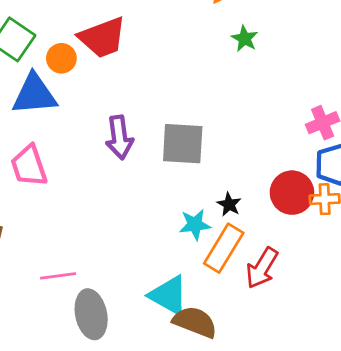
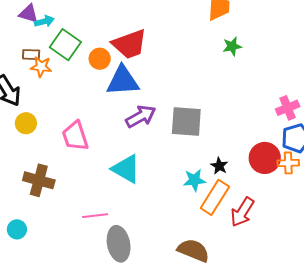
green star: (245, 39) -> (232, 46), turned 30
blue triangle: (34, 94) -> (123, 81), moved
purple arrow: (119, 137) -> (141, 116), turned -112
cyan triangle: (169, 295) -> (126, 169), moved

